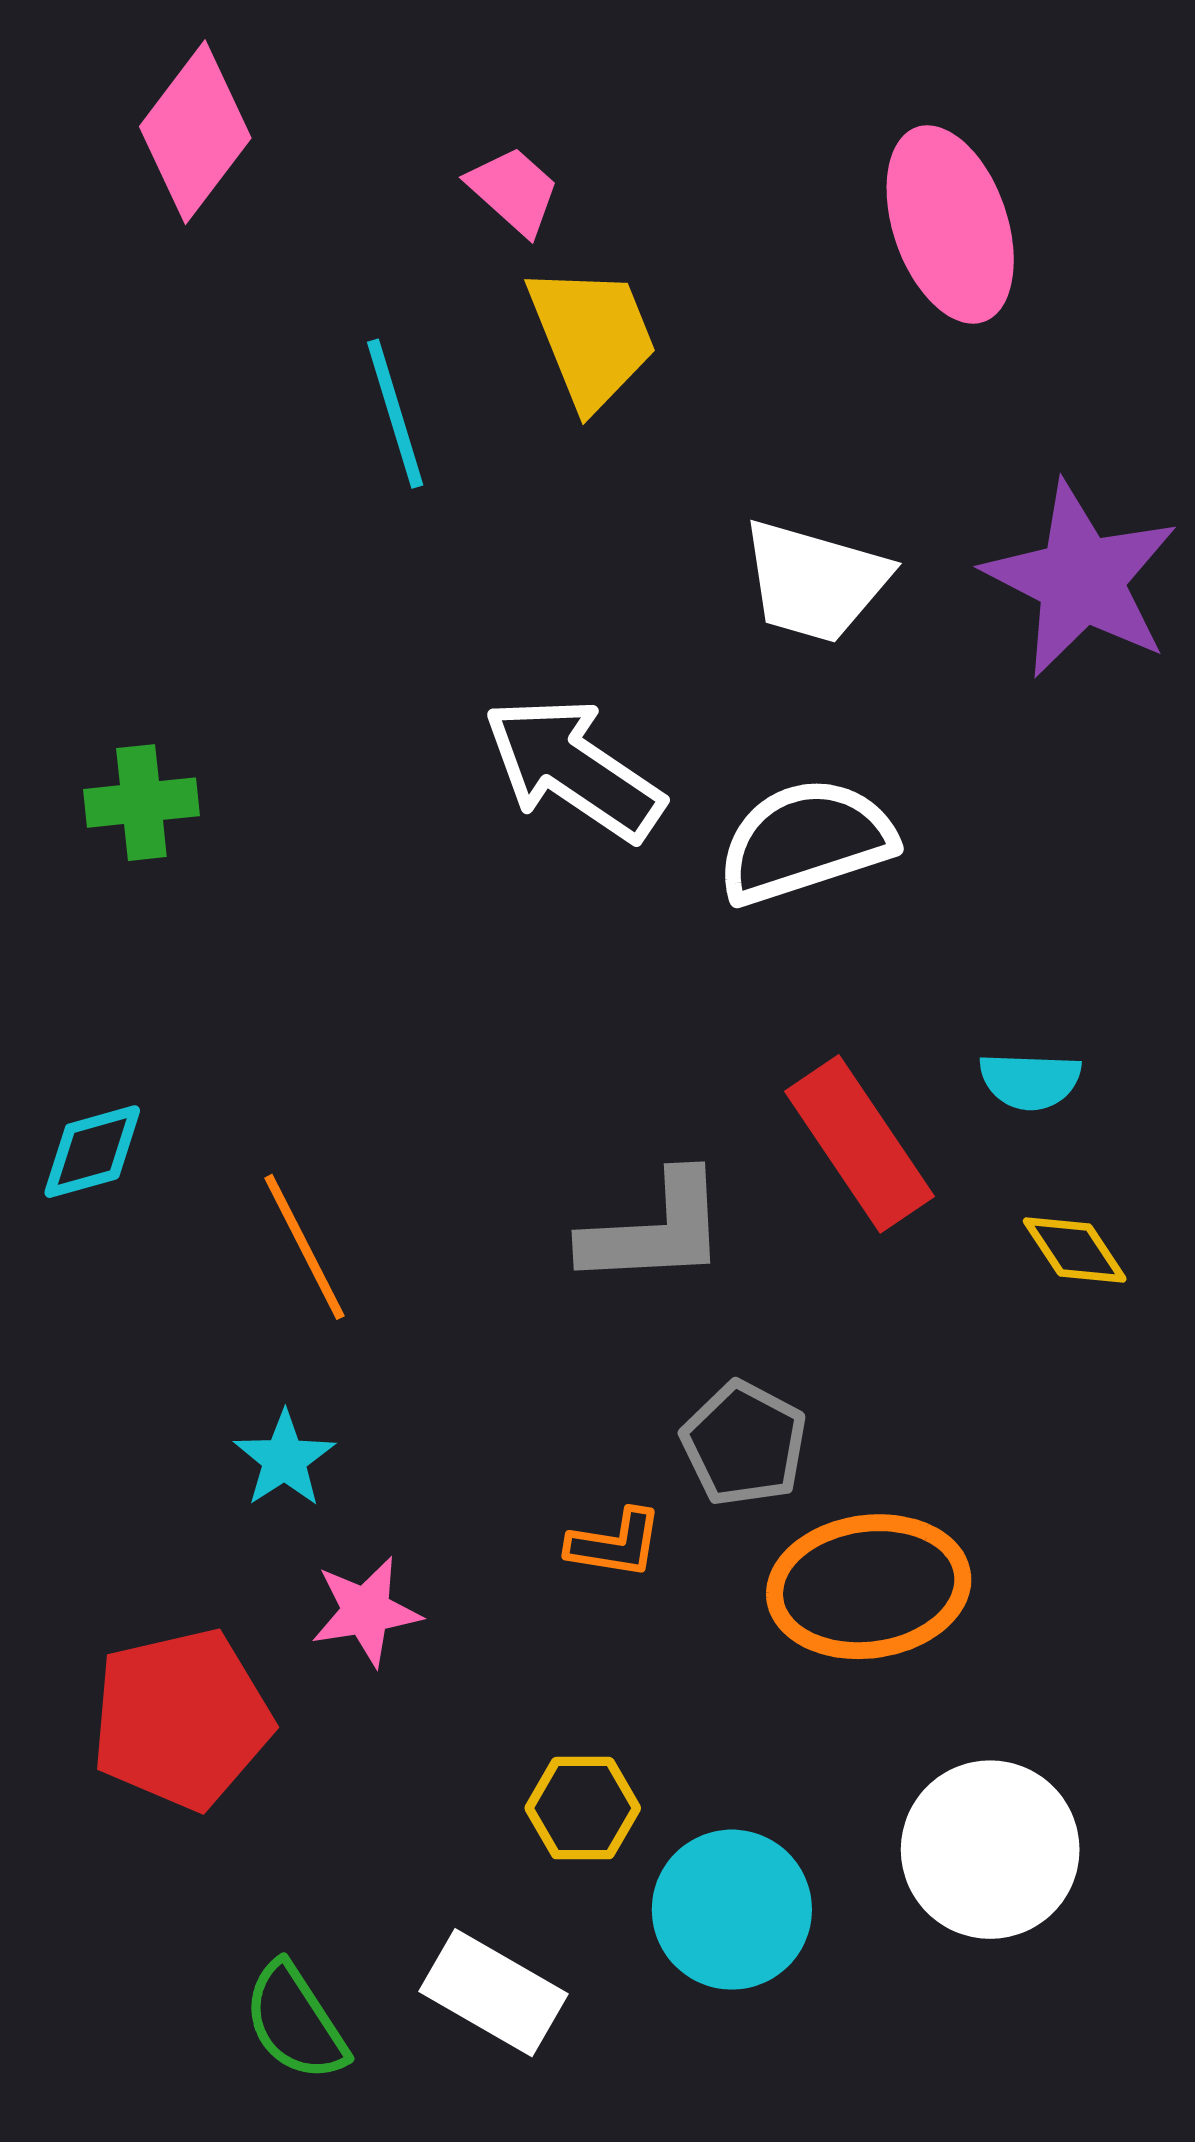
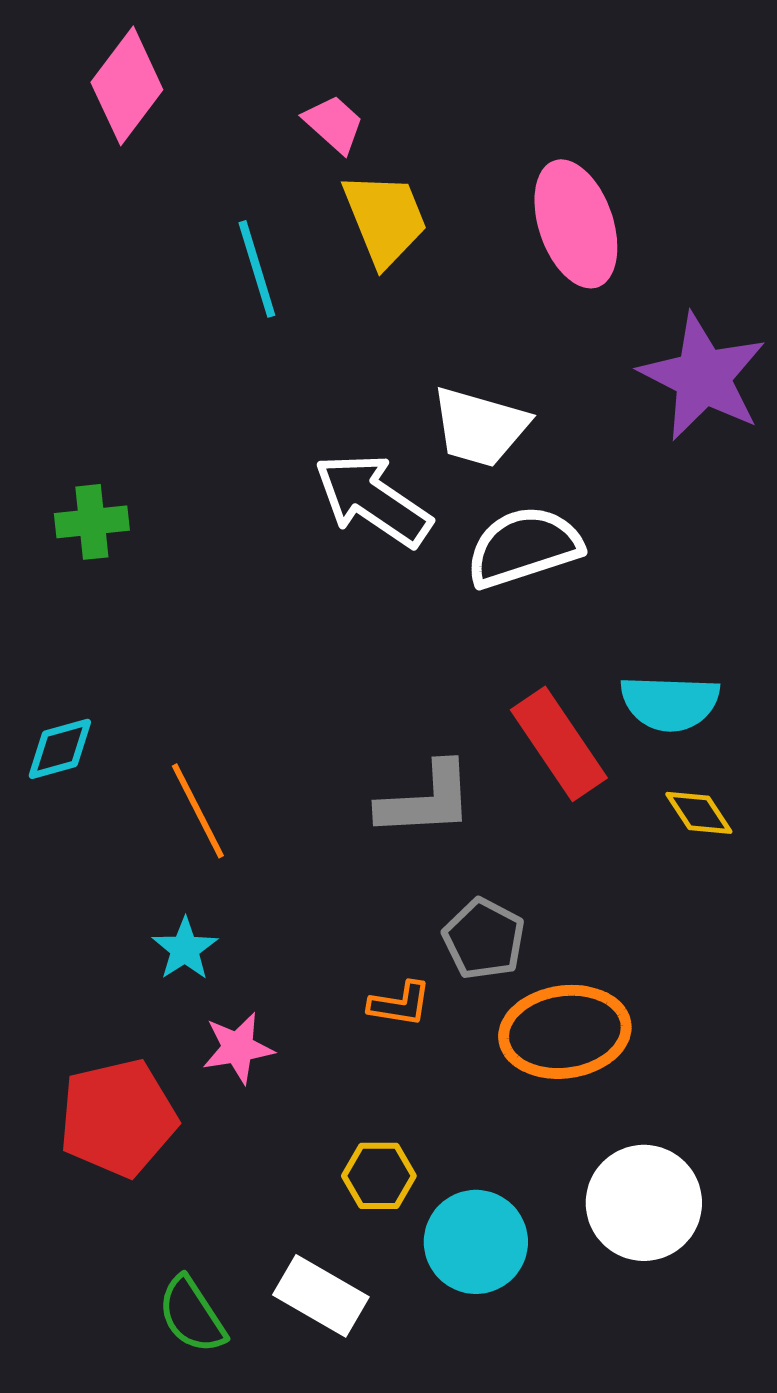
pink ellipse: (950, 224) -> (576, 224), moved
white trapezoid: (815, 581) -> (480, 427), moved
cyan semicircle: (1030, 1081) -> (670, 703), size x1.5

